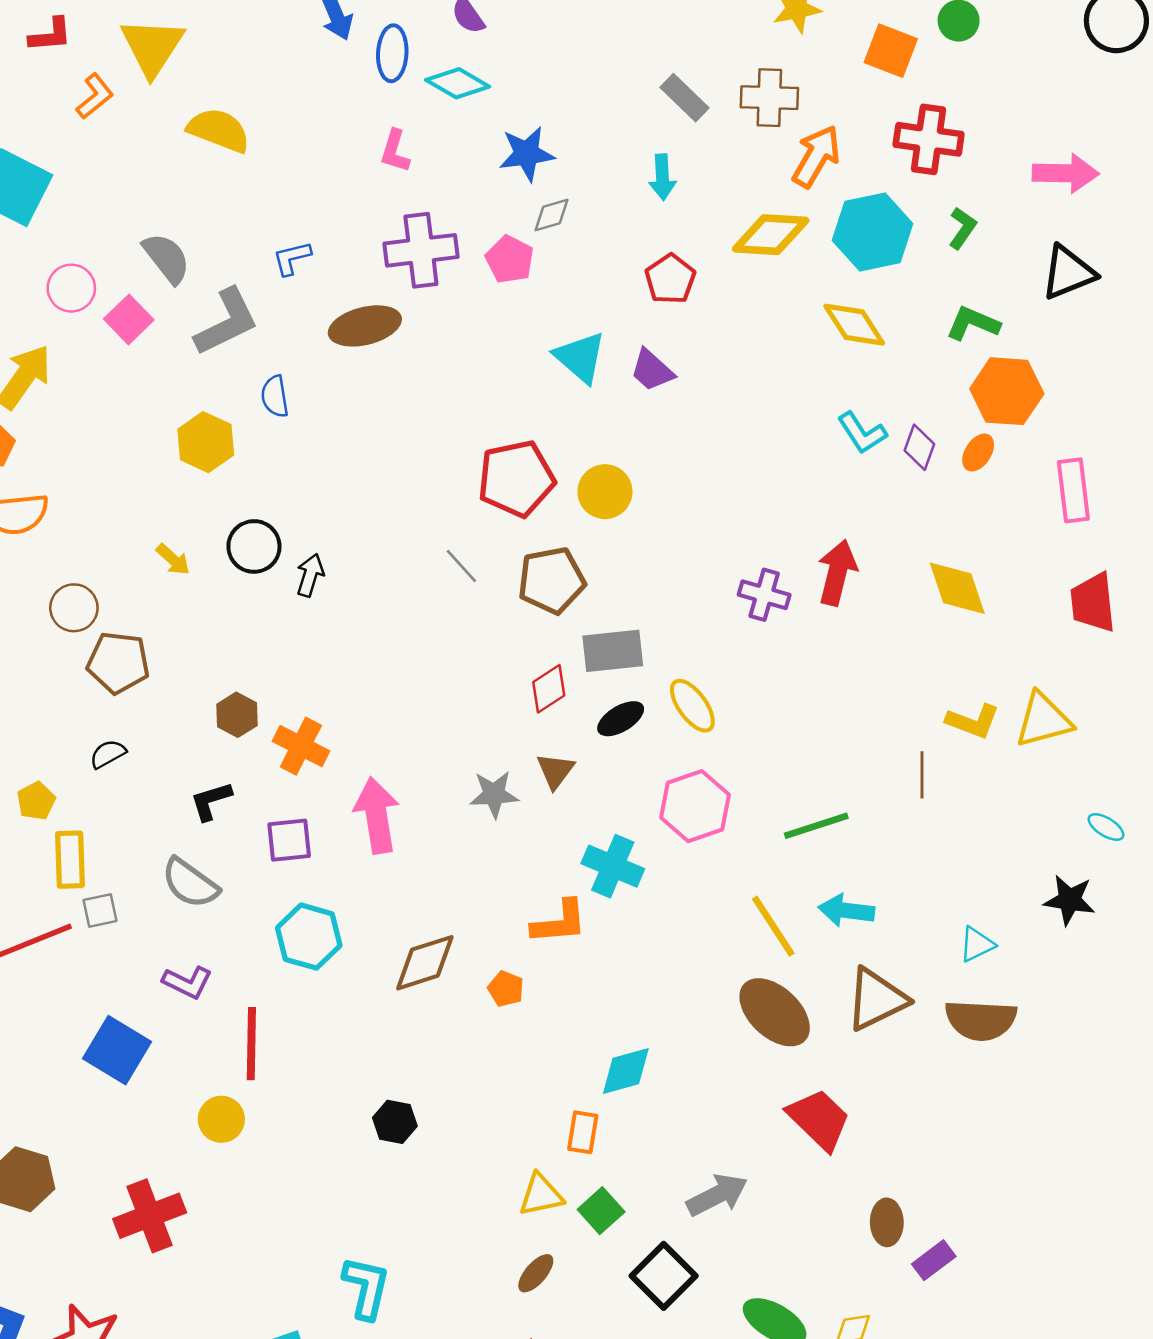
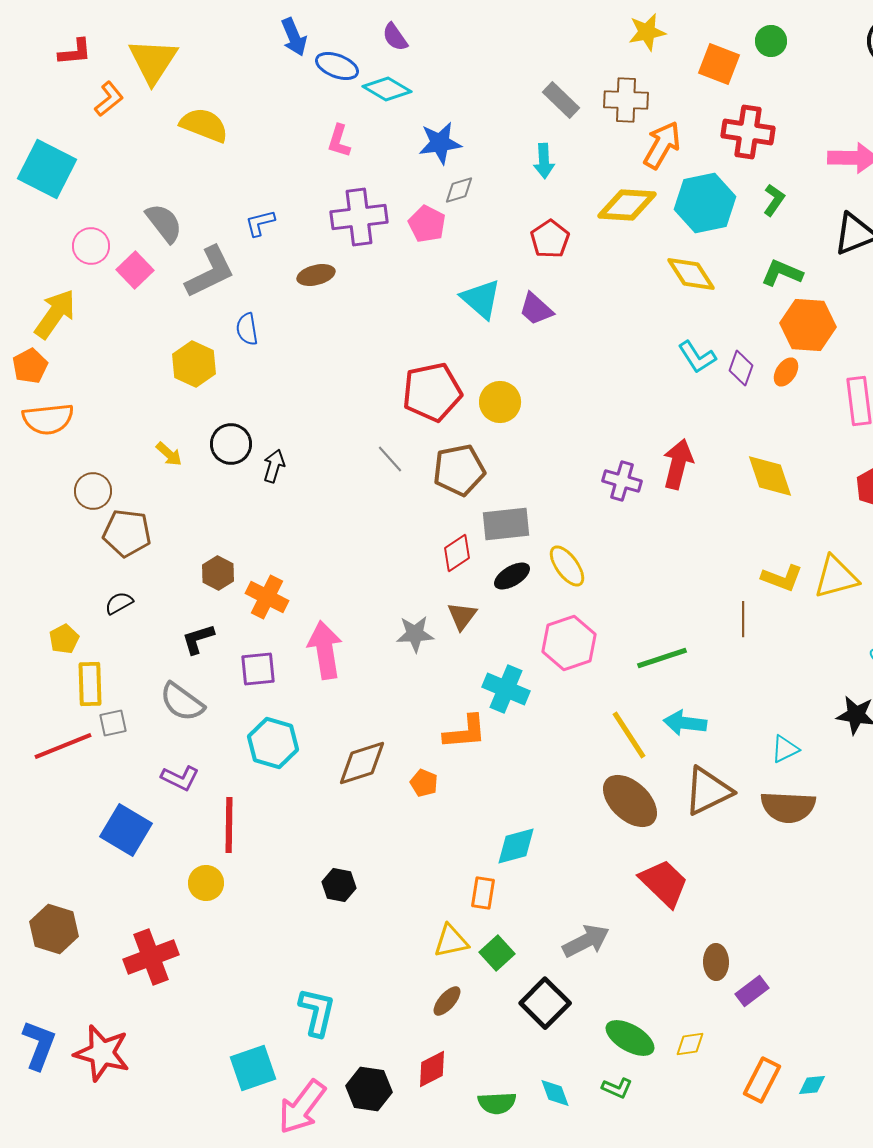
blue ellipse: (392, 53) -> (337, 66), turned -72
brown ellipse: (365, 326) -> (316, 275), size x0.7

